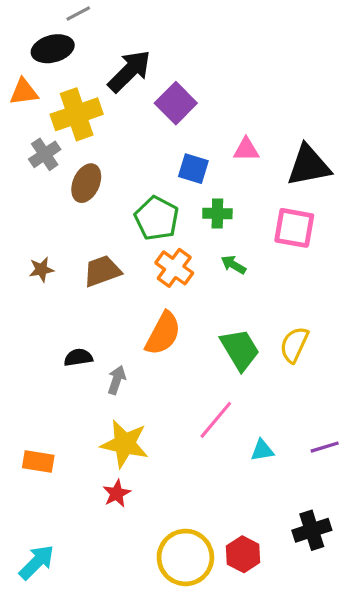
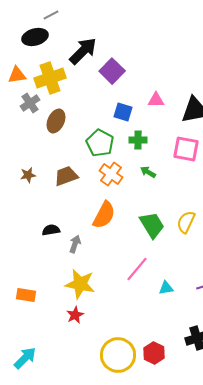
orange triangle: (24, 92) -> (17, 75), moved

